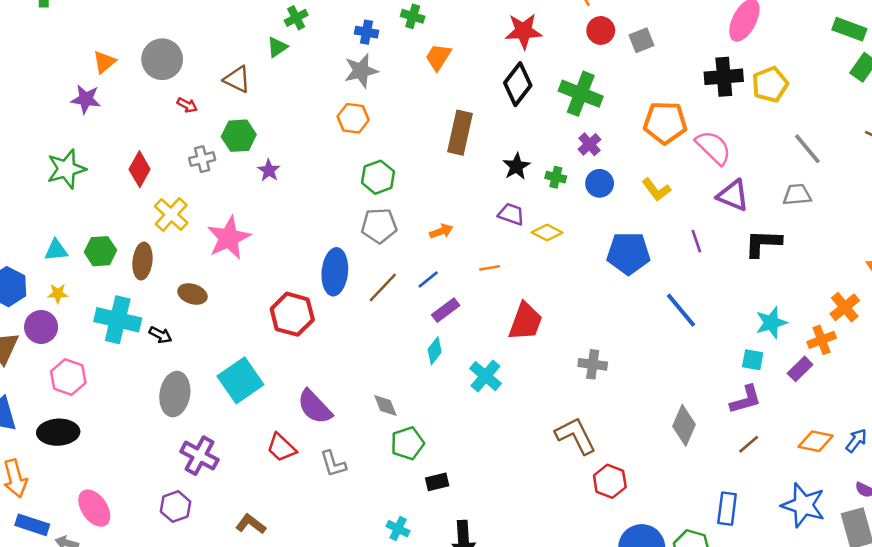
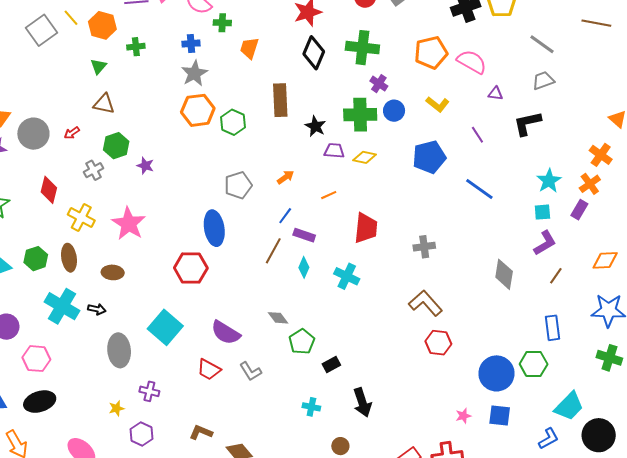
green cross: (296, 18) -> (136, 47), turned 36
green triangle: (277, 47) -> (98, 66), moved
gray circle: (162, 59) -> (33, 134), moved
red arrow: (187, 105) -> (72, 133), turned 133
orange hexagon: (353, 118) -> (198, 110), size x1.4
black star: (516, 166) -> (315, 126), moved
green hexagon: (378, 177) -> (233, 122), moved
green cross: (556, 177) -> (360, 115), size x2.0
purple triangle: (733, 195) -> (496, 94), size x0.6
brown line: (383, 288) -> (273, 251), moved
yellow star: (58, 294) -> (117, 408), moved
purple rectangle: (446, 310) -> (304, 235), turned 70
cyan cross: (118, 320) -> (62, 306), turned 32
purple cross: (199, 456) -> (149, 391), size x0.7
red hexagon: (610, 481) -> (438, 343), moved

